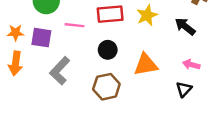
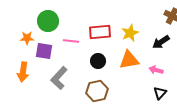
black arrow: (185, 26) -> (161, 42), turned -72
orange star: (16, 33) -> (27, 38), moved
orange triangle: (146, 65) -> (129, 60), moved
pink arrow: (191, 65) -> (156, 70), moved

